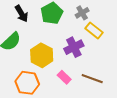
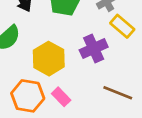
pink rectangle: (64, 77) -> (61, 97), moved

